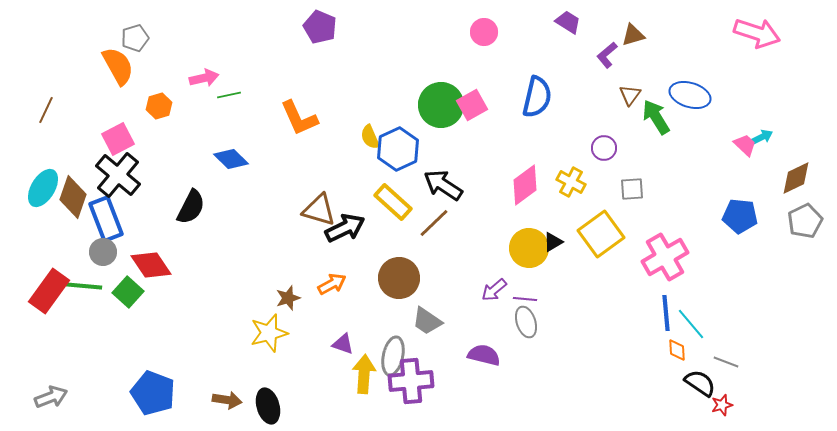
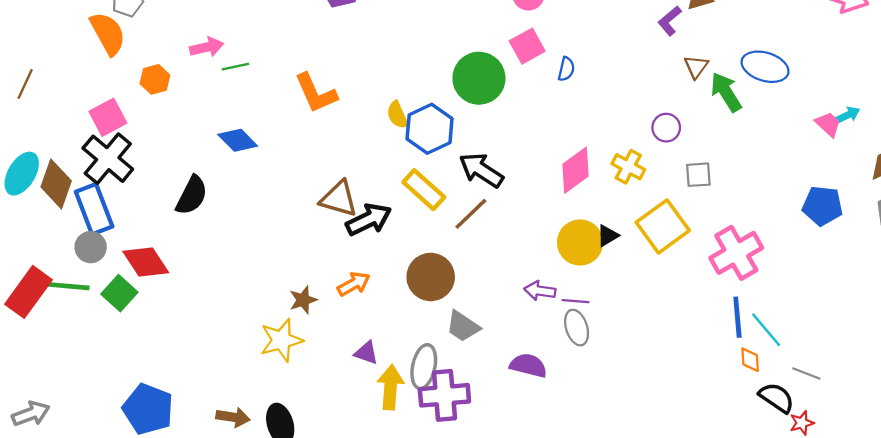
blue semicircle: (537, 97) -> (566, 69), moved, size x0.5
pink square: (472, 105) -> (527, 46), moved
purple arrow: (494, 290) -> (540, 291), turned 48

